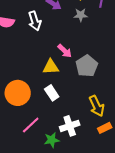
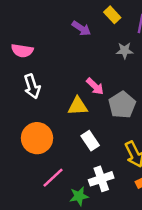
gray star: (81, 15) -> (125, 51), moved
white arrow: (35, 21) -> (32, 86), moved
white rectangle: (52, 93) -> (90, 141), moved

